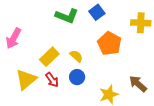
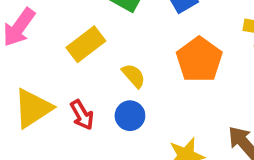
yellow rectangle: (49, 57) -> (86, 44), moved

